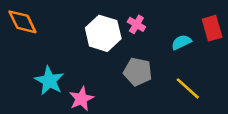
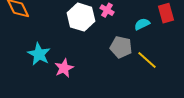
gray pentagon: (138, 72) -> (121, 47), moved

